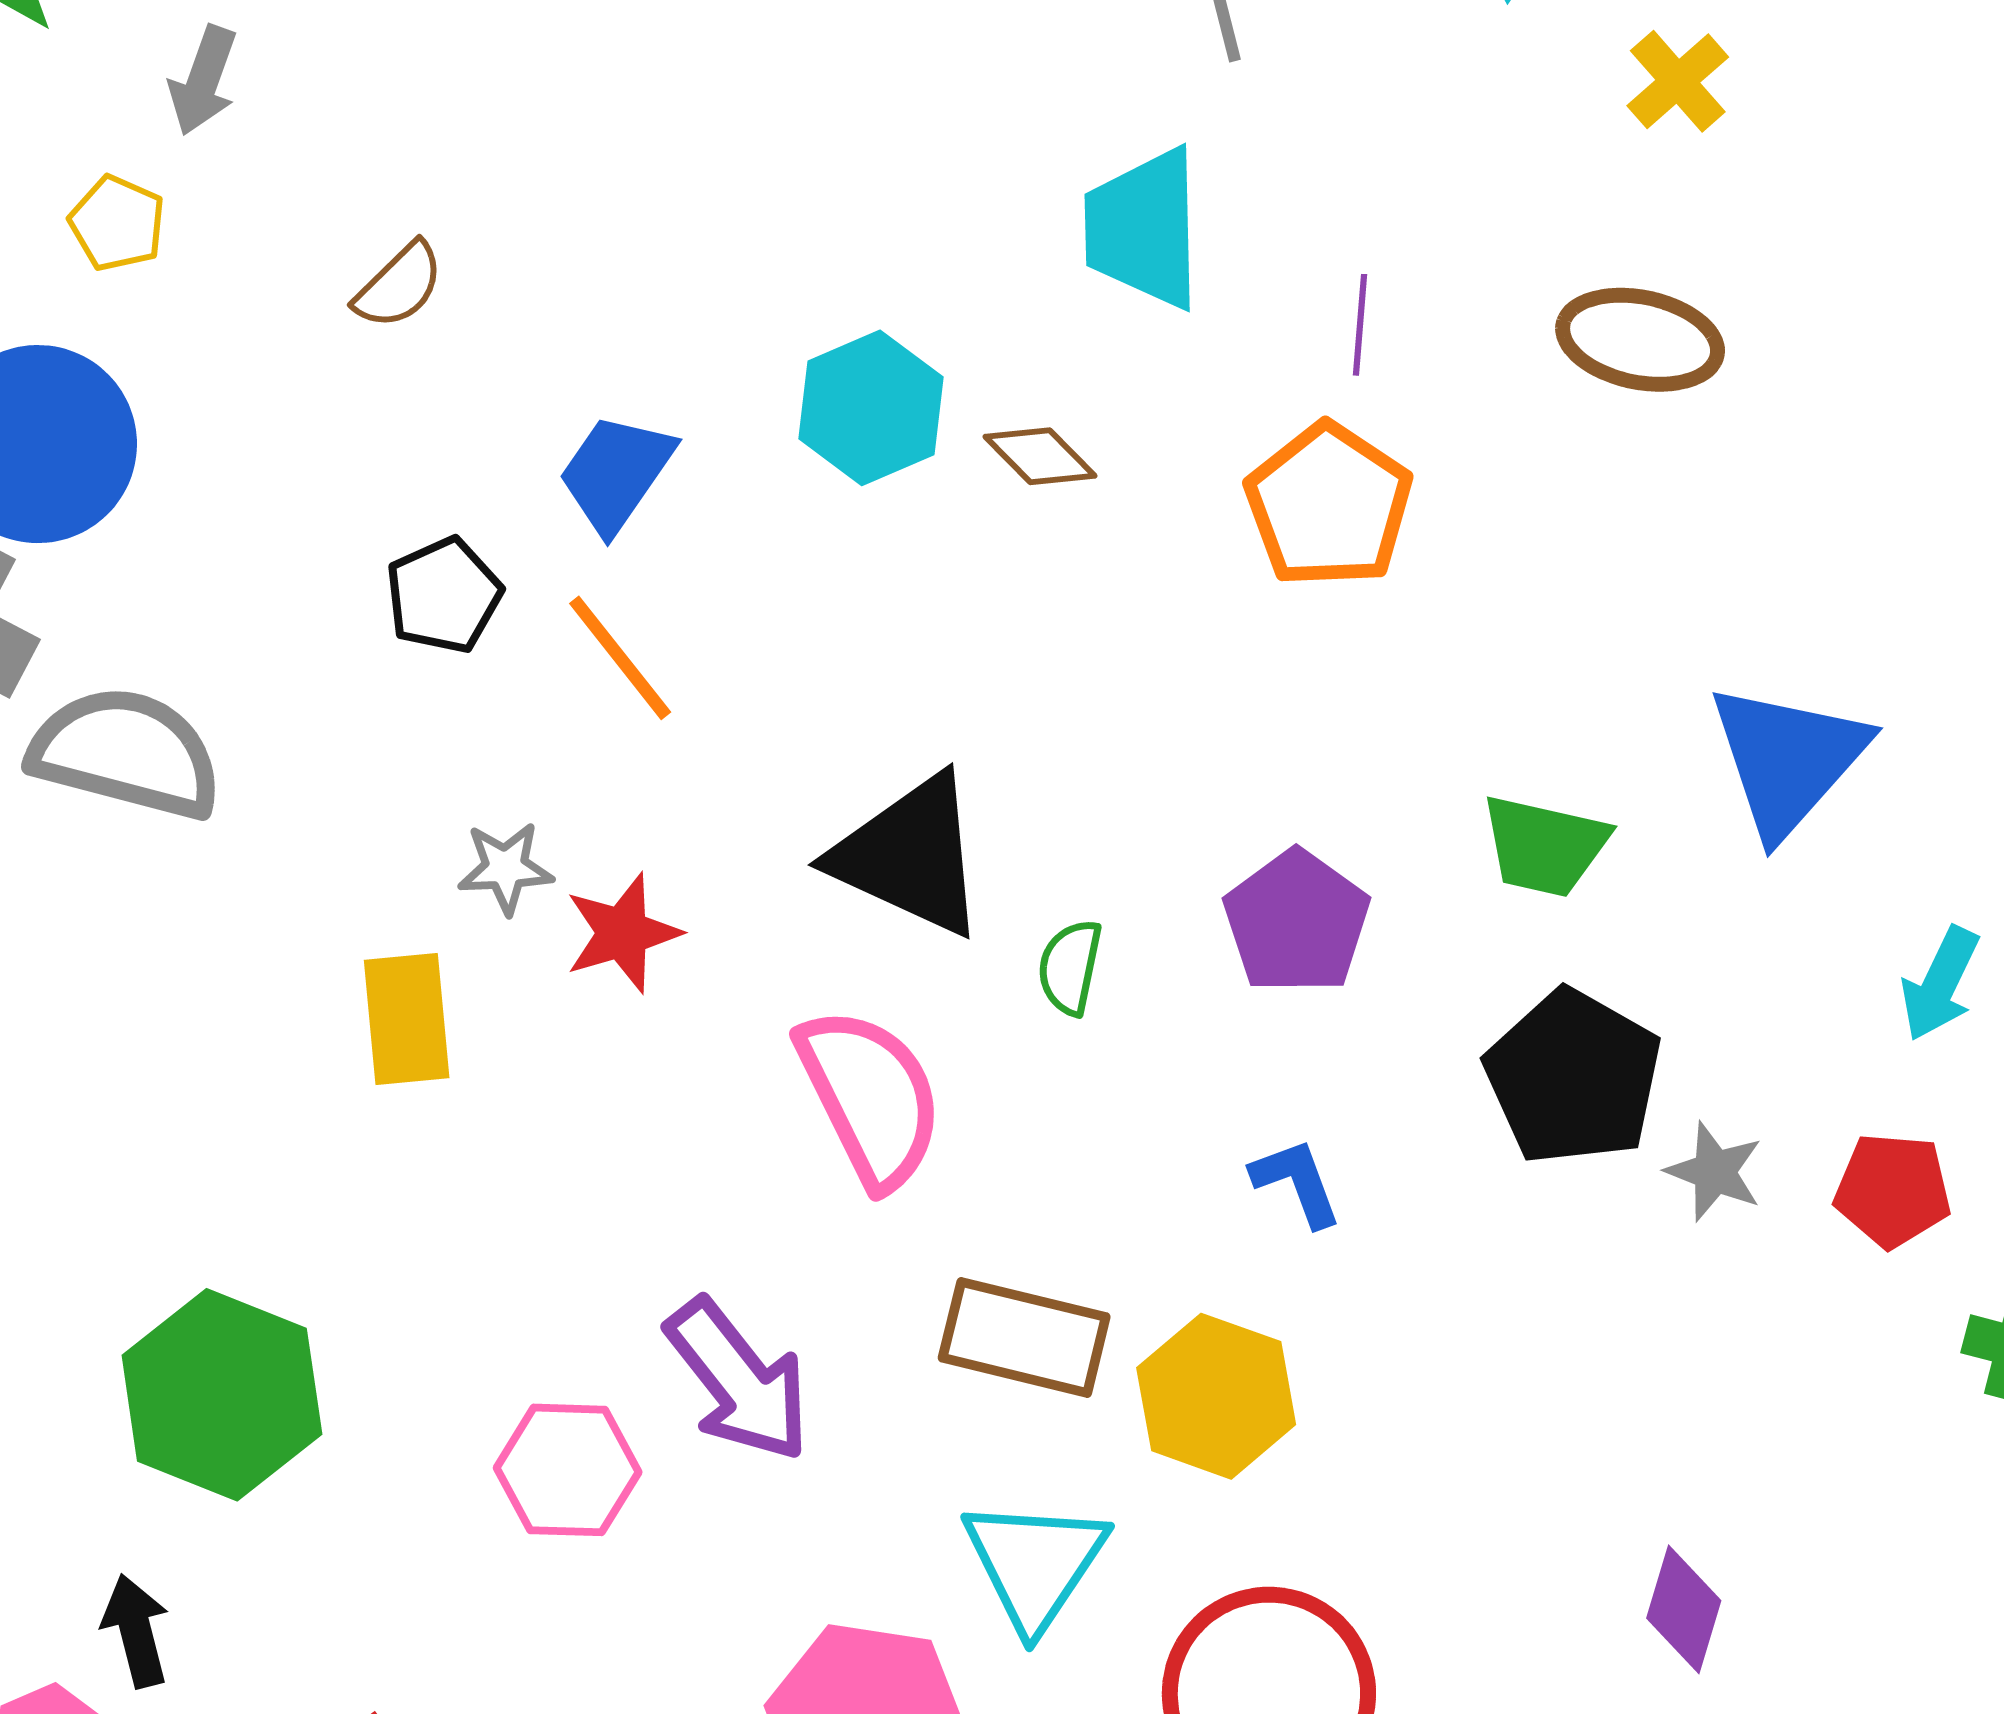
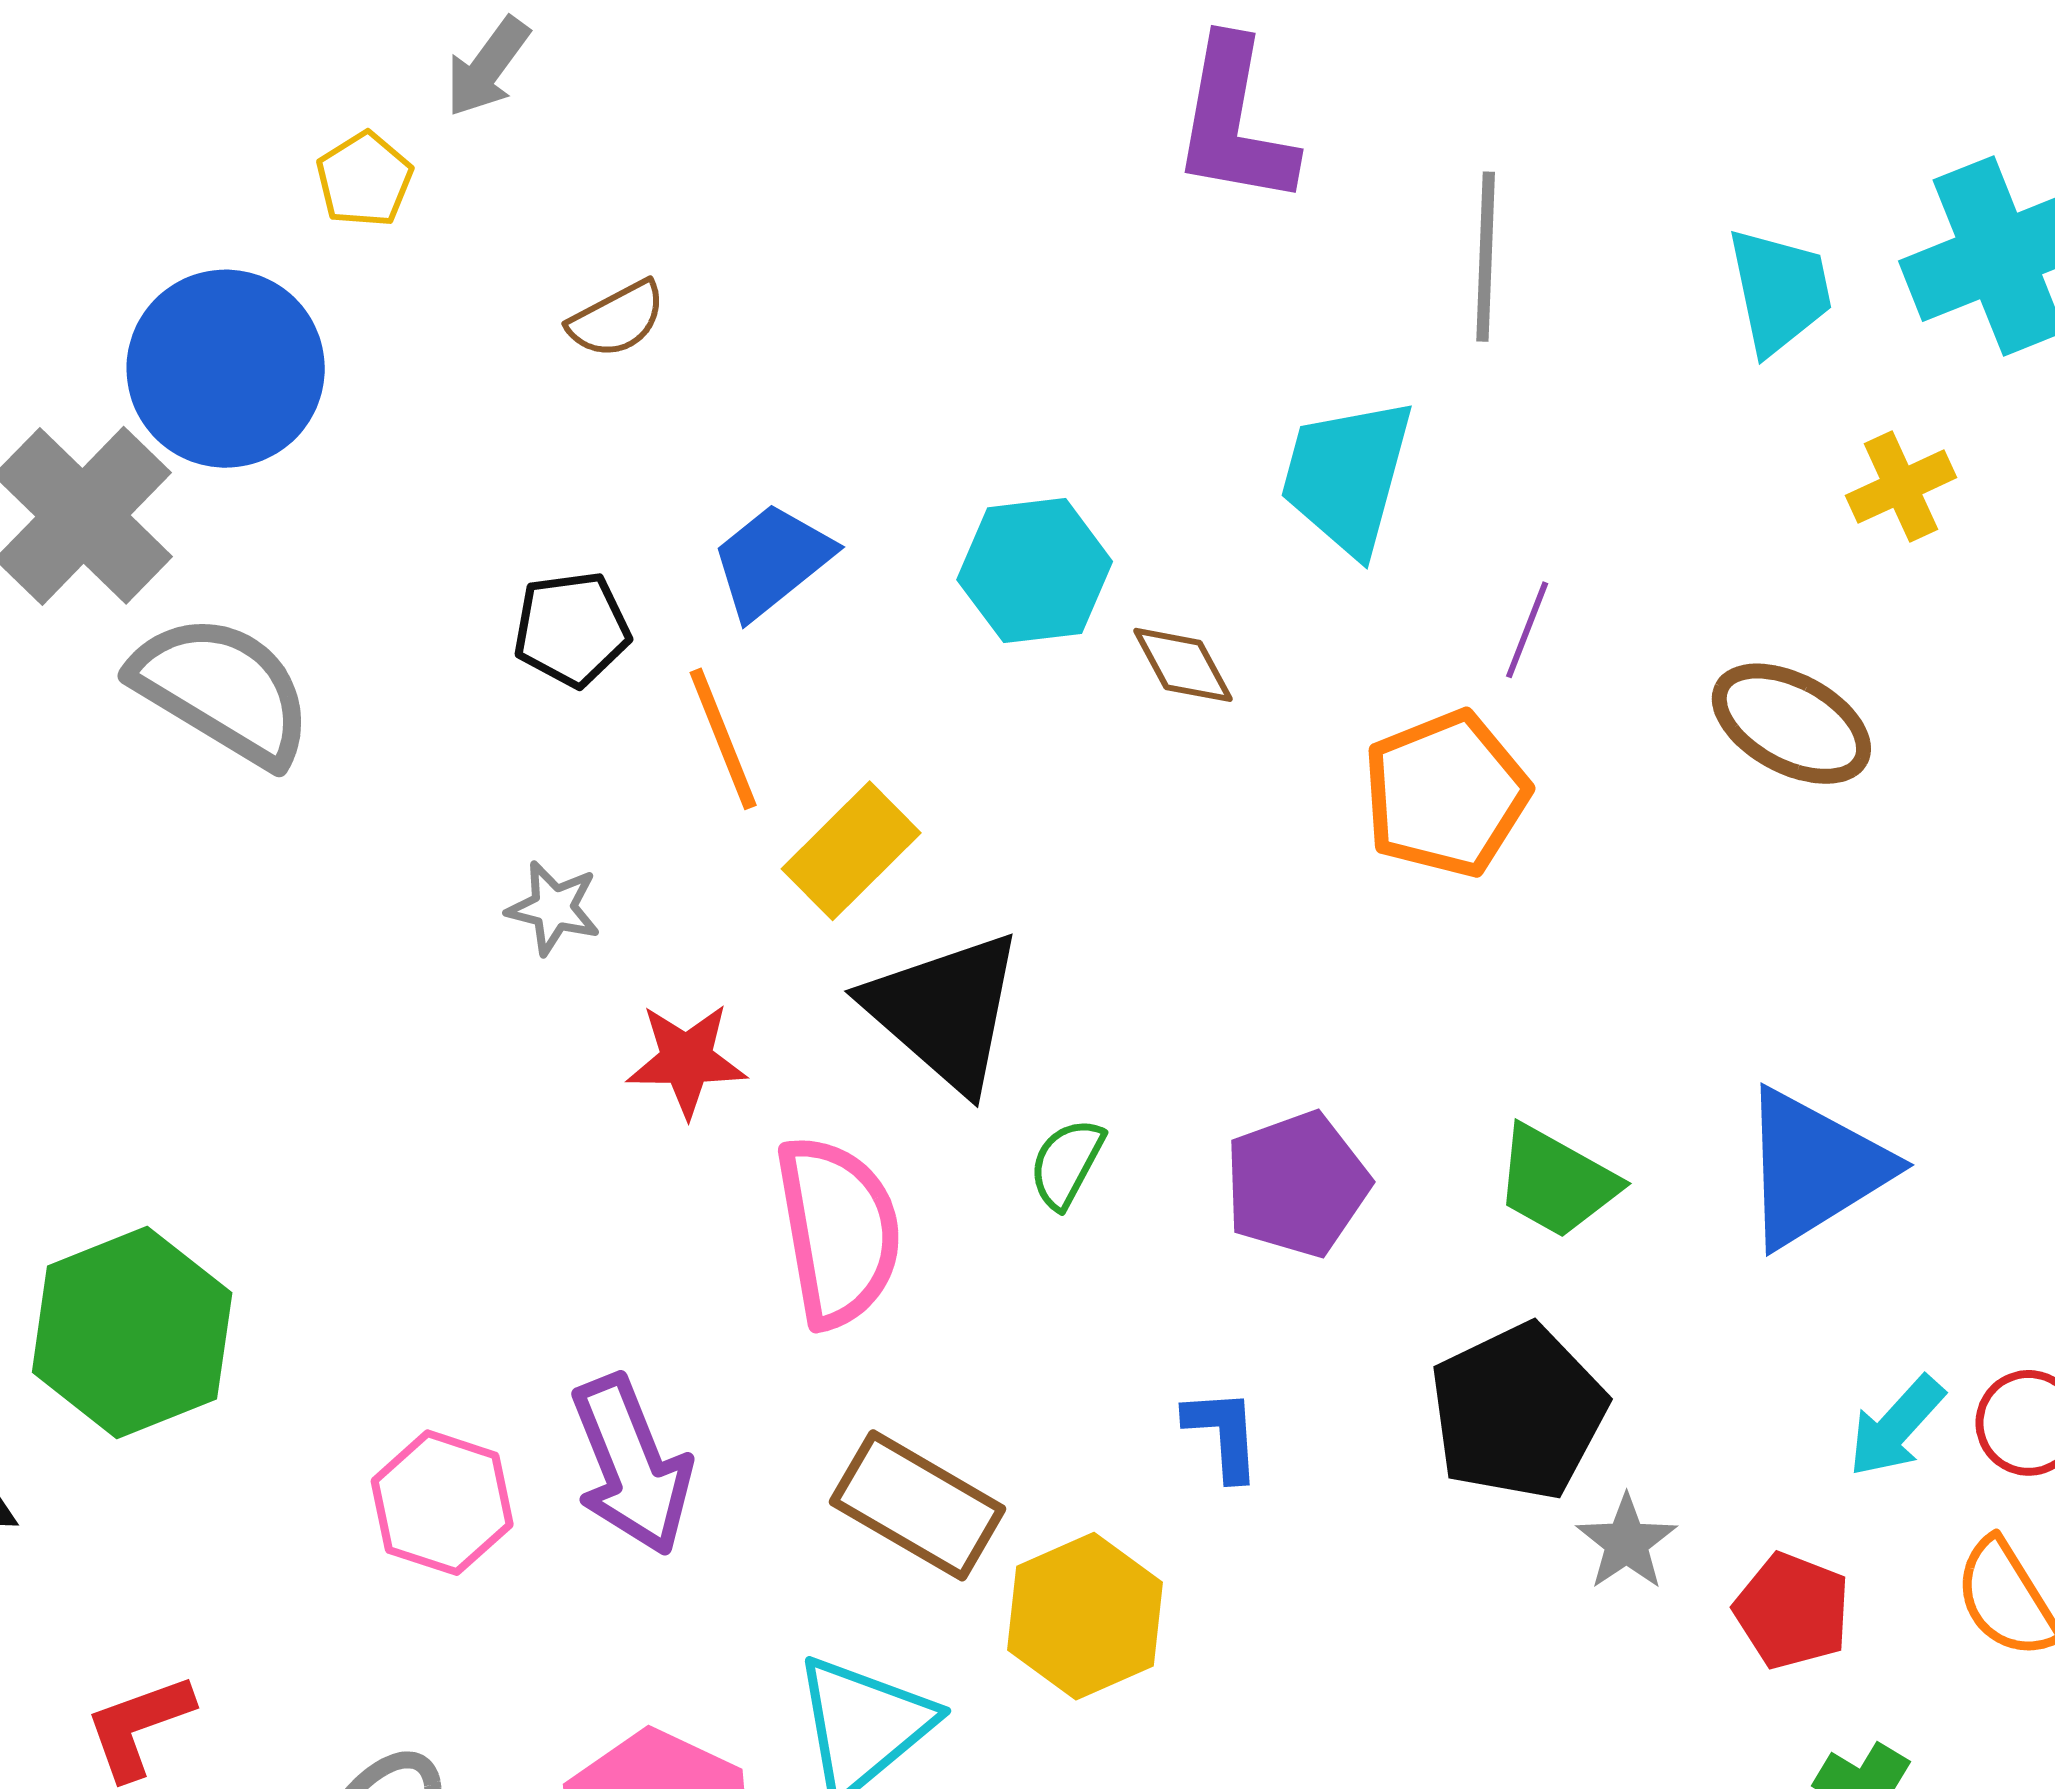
red star: (623, 933) -> (687, 1060), moved
yellow rectangle: (407, 1019) -> (851, 851), moved, turned 34

